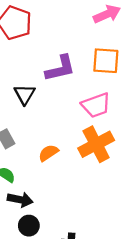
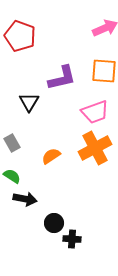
black circle: (29, 226) -> (54, 223), moved

